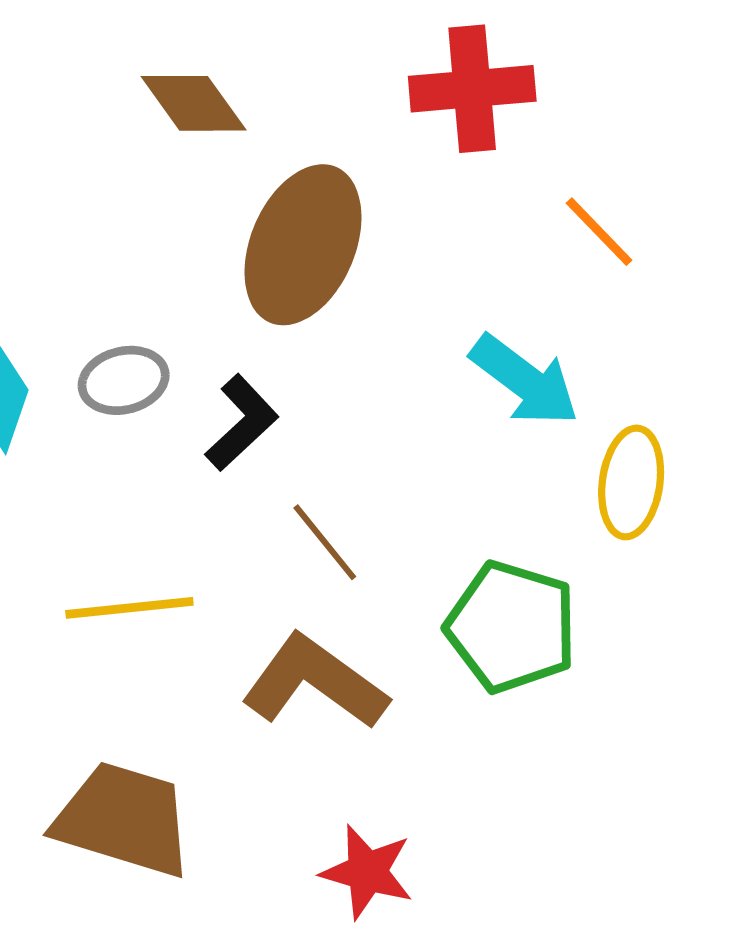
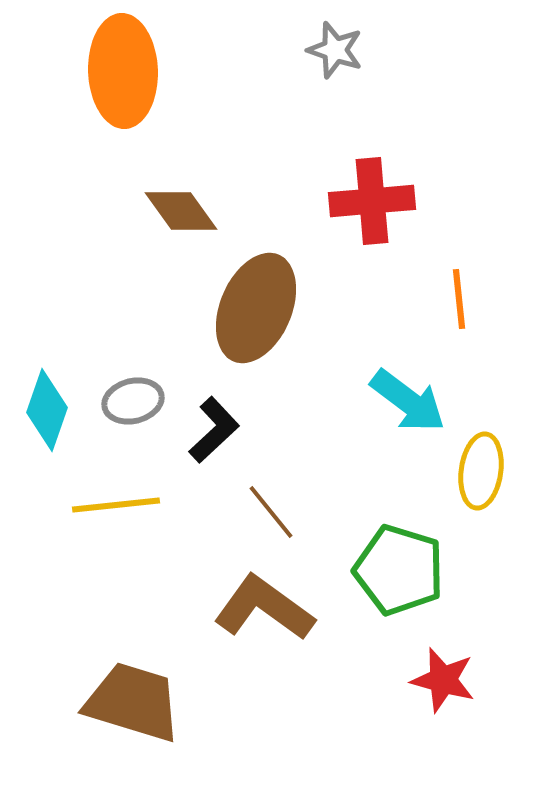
orange line: (599, 232) -> (459, 299), turned 38
yellow line: (129, 608) -> (116, 505), moved
red star: (367, 872) -> (443, 680), moved

